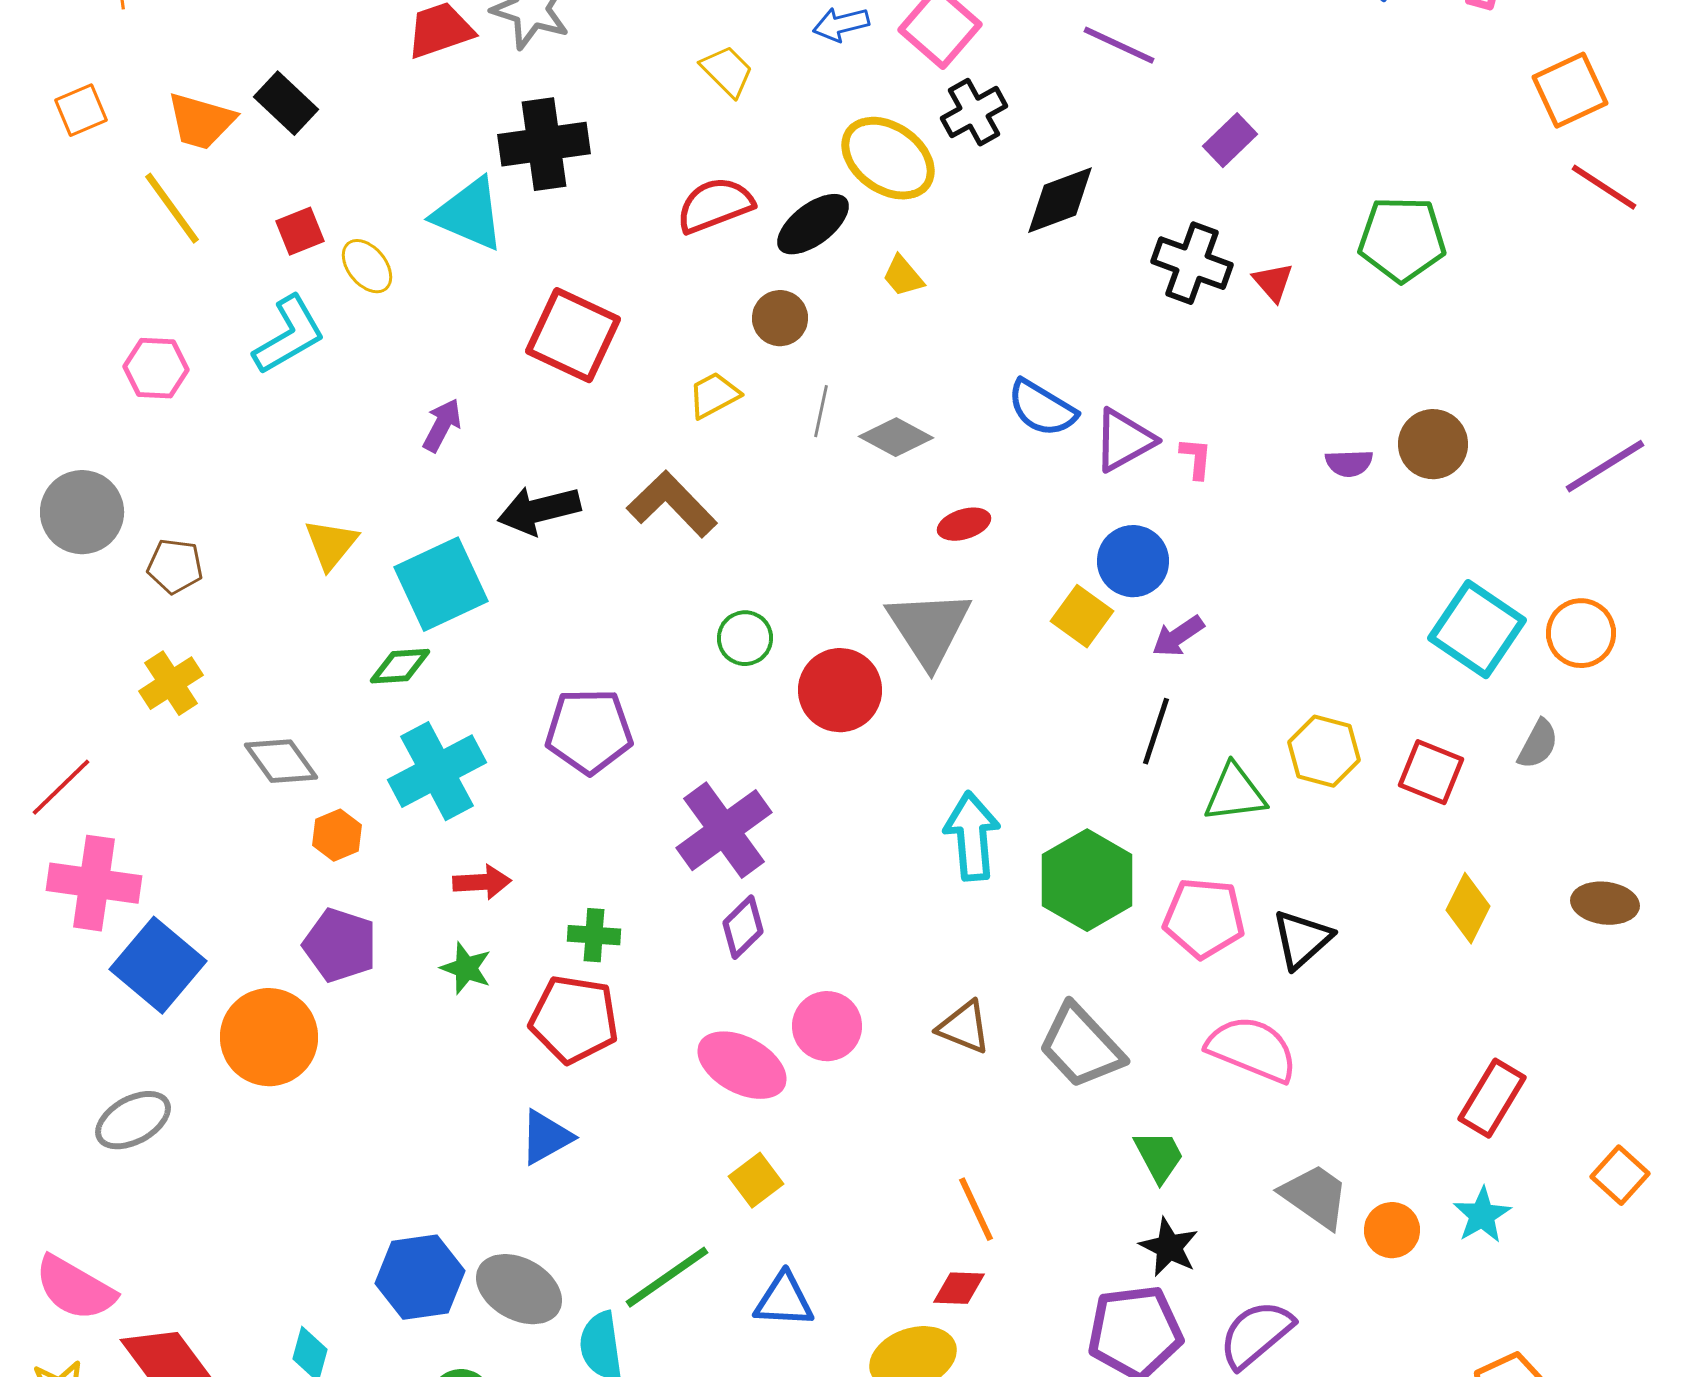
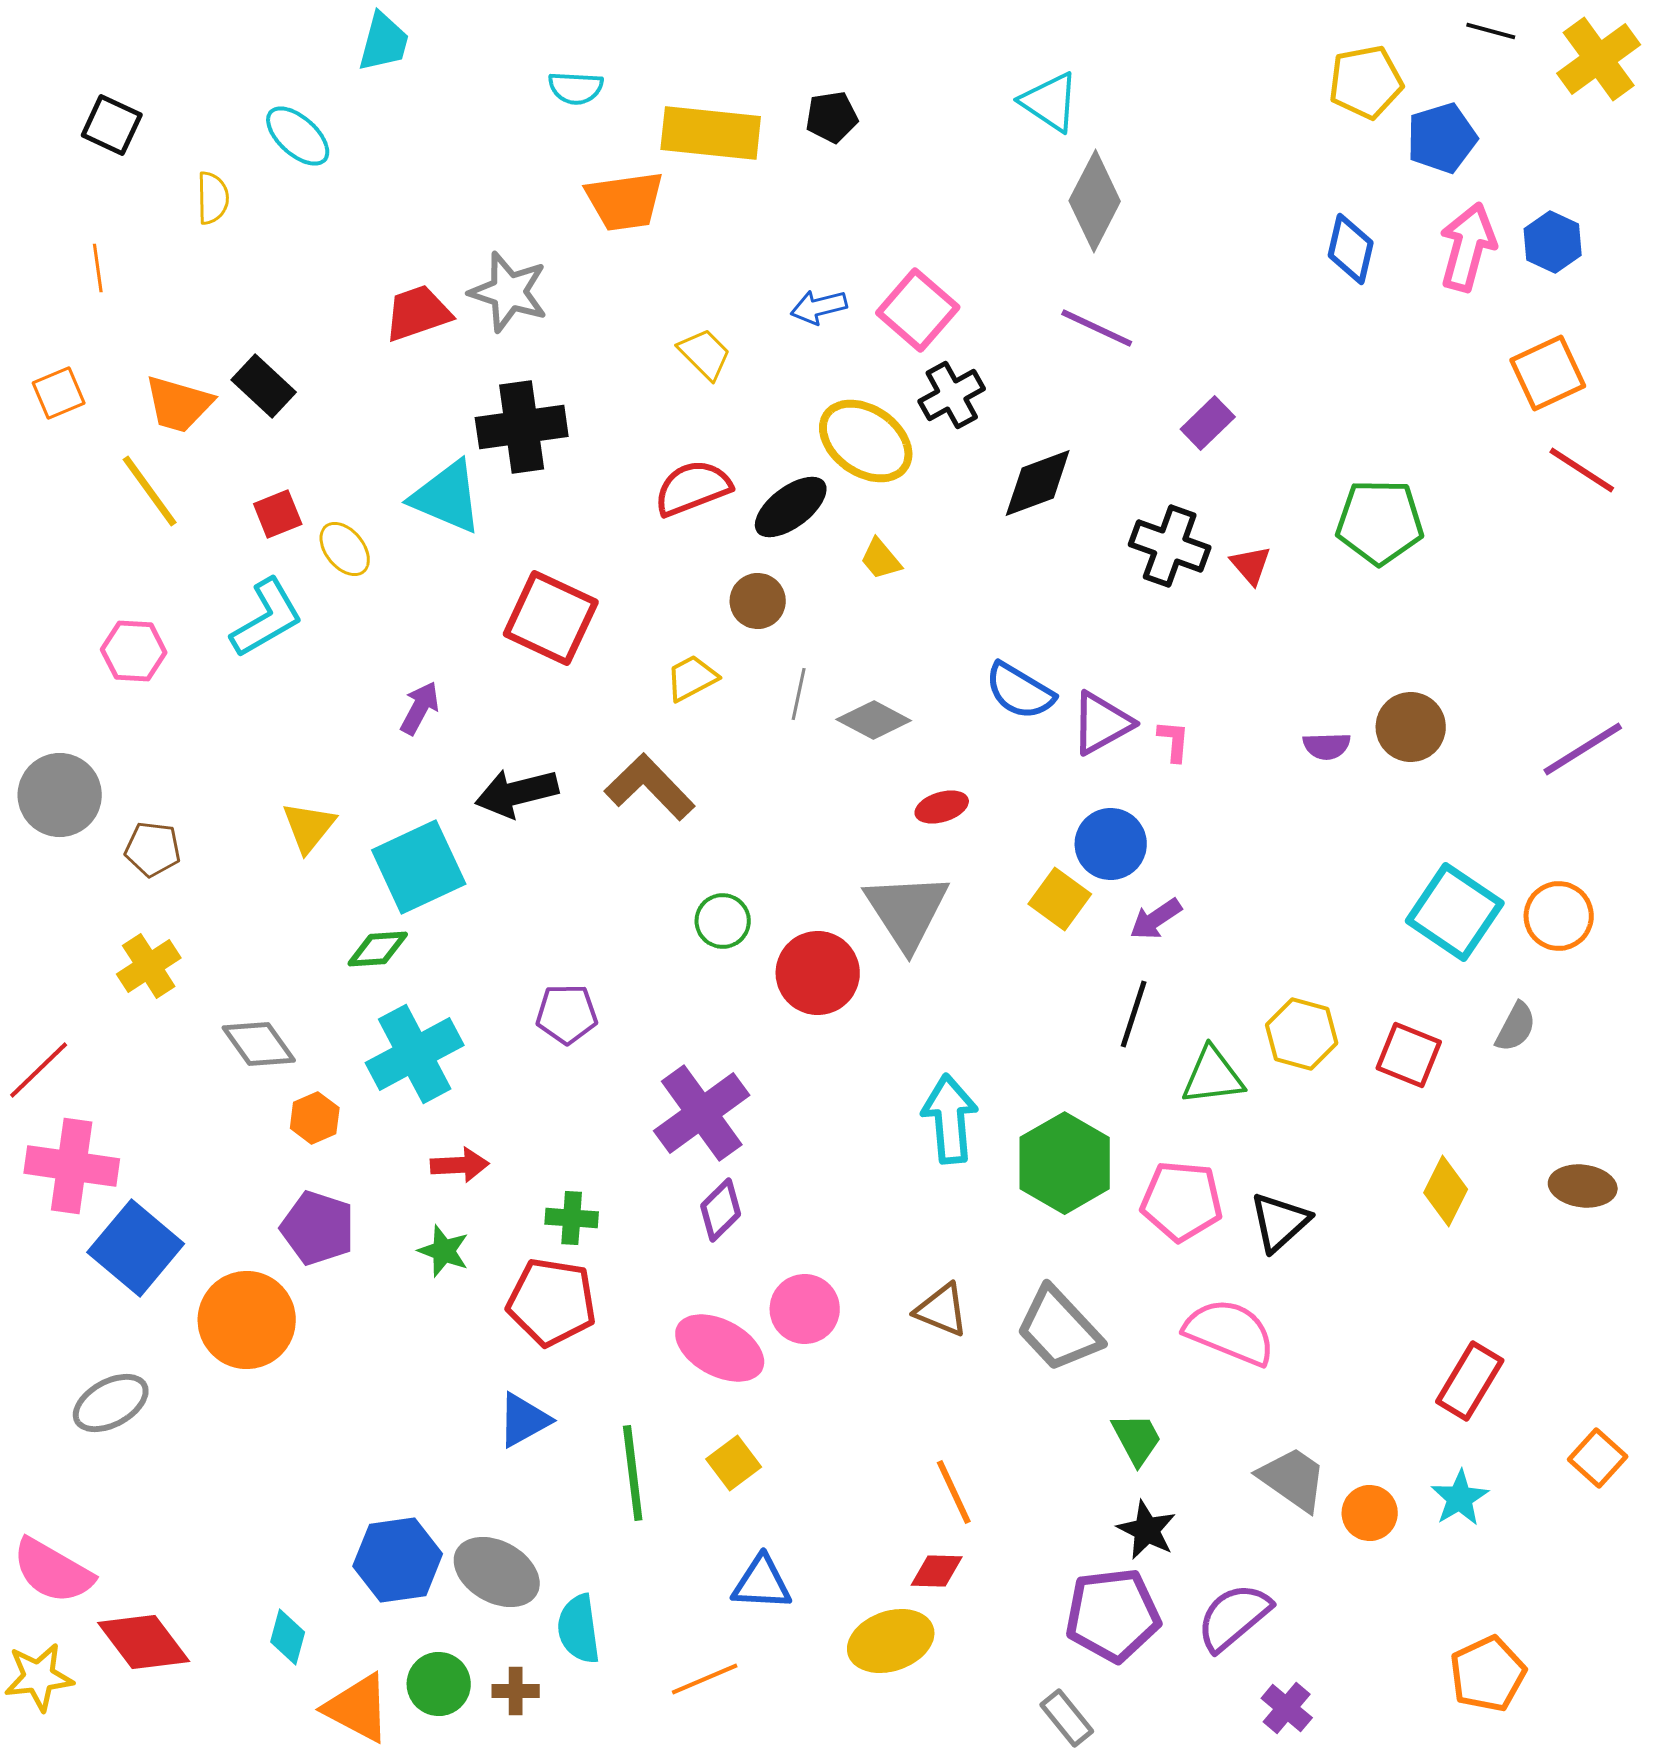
purple pentagon: (589, 731) -> (567, 1014), size x0.7
green line: (667, 1277) -> (633, 1473), moved, turned -62

